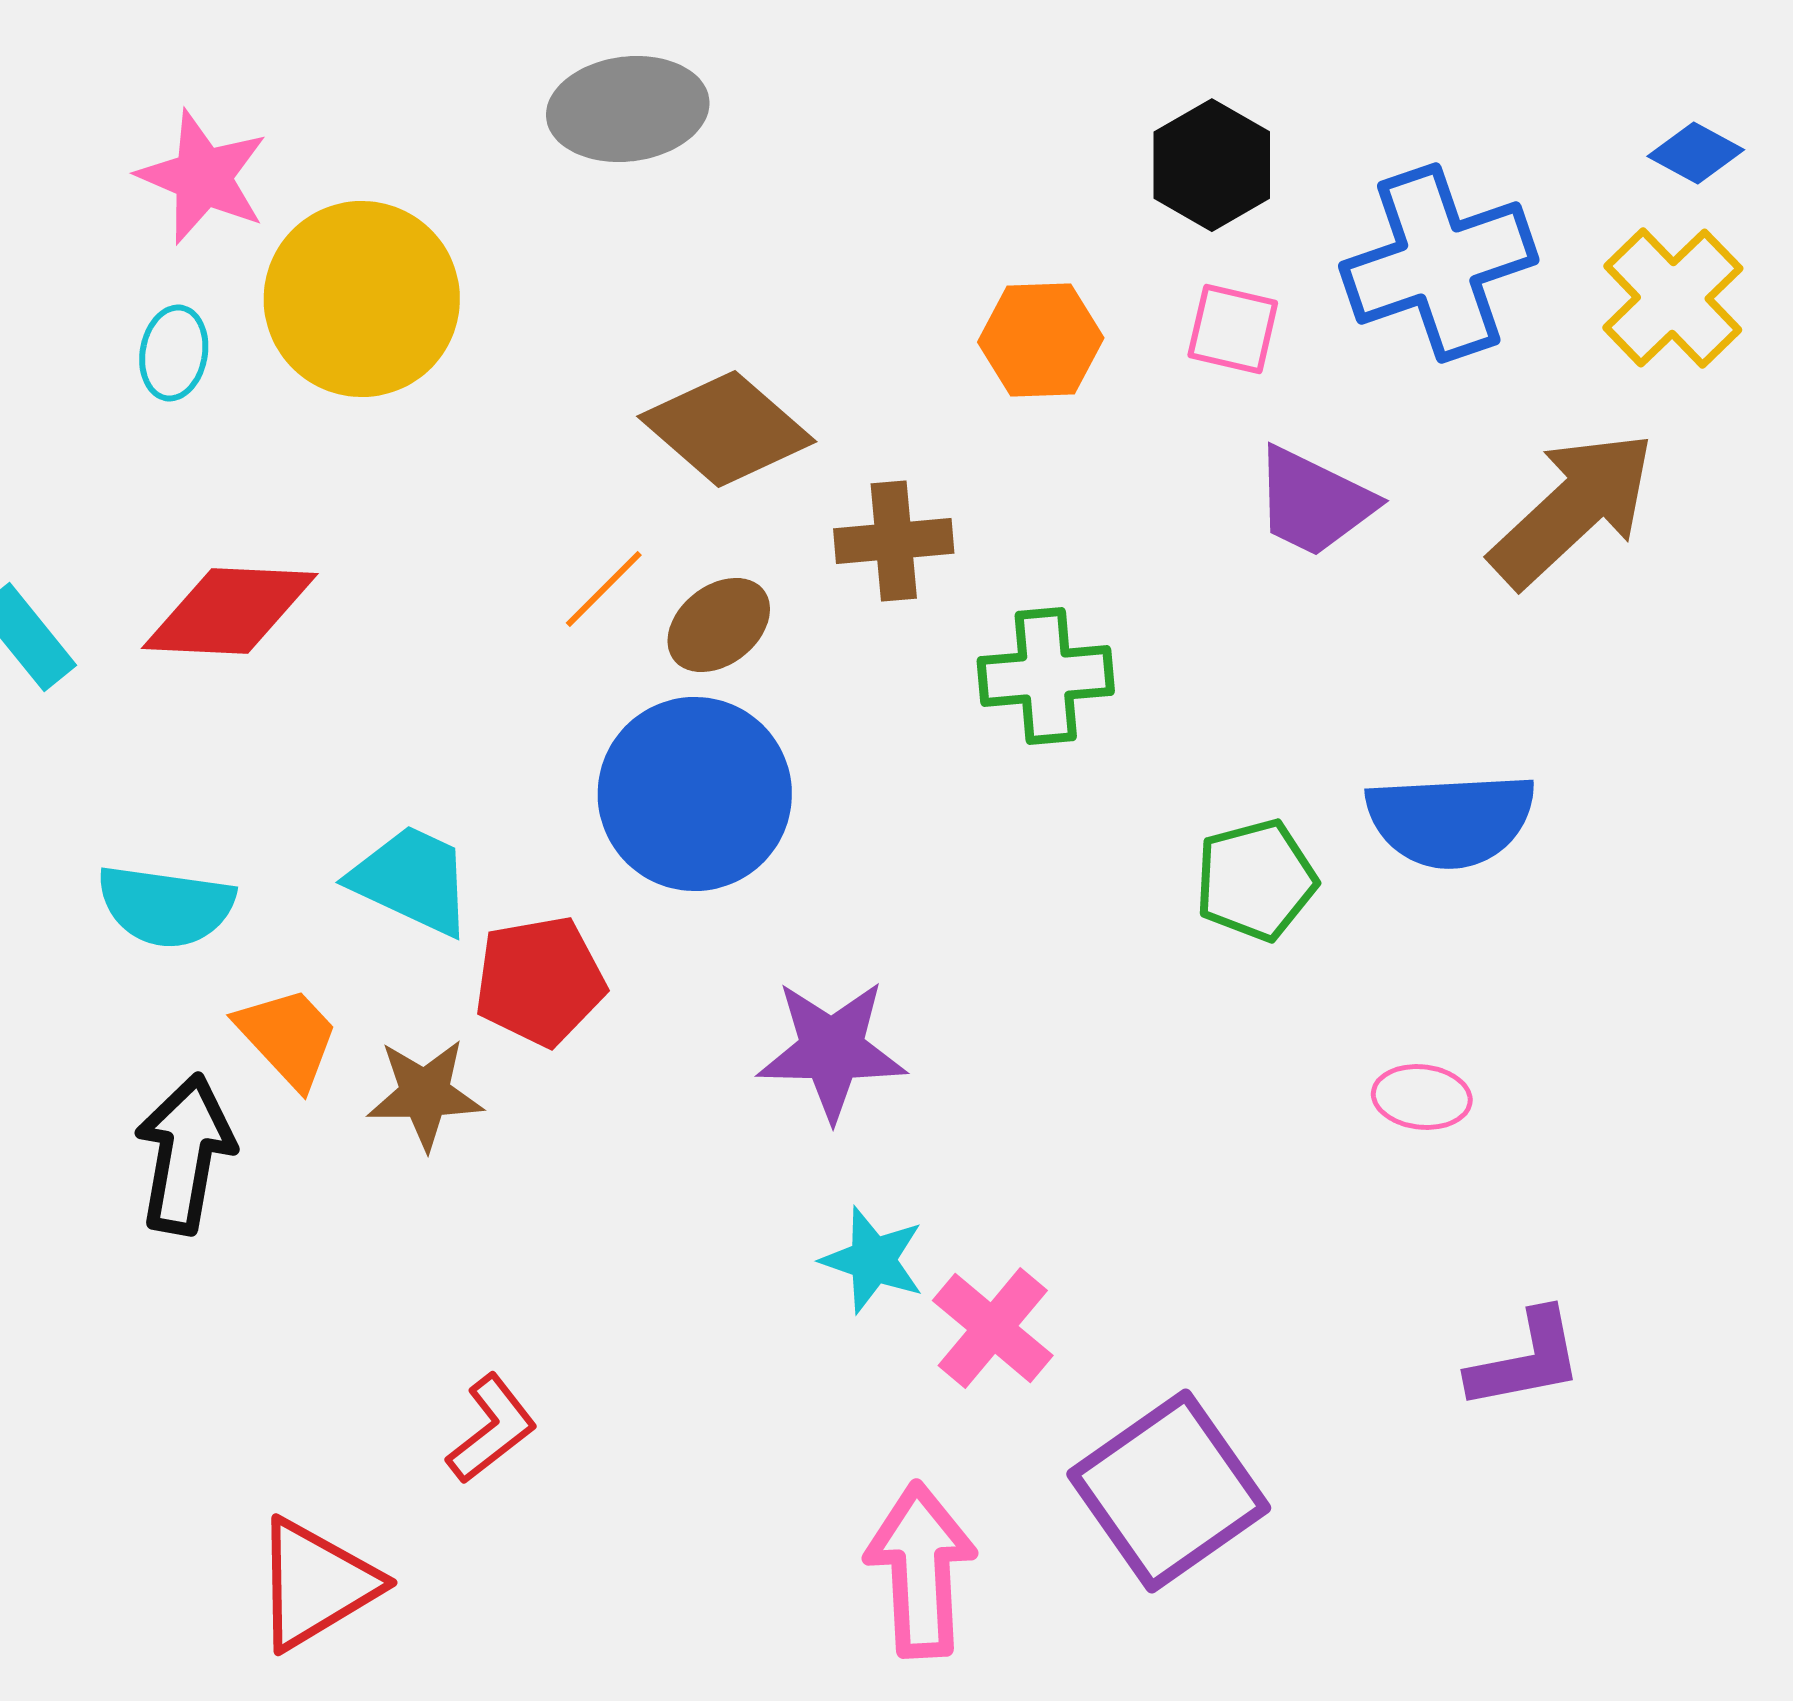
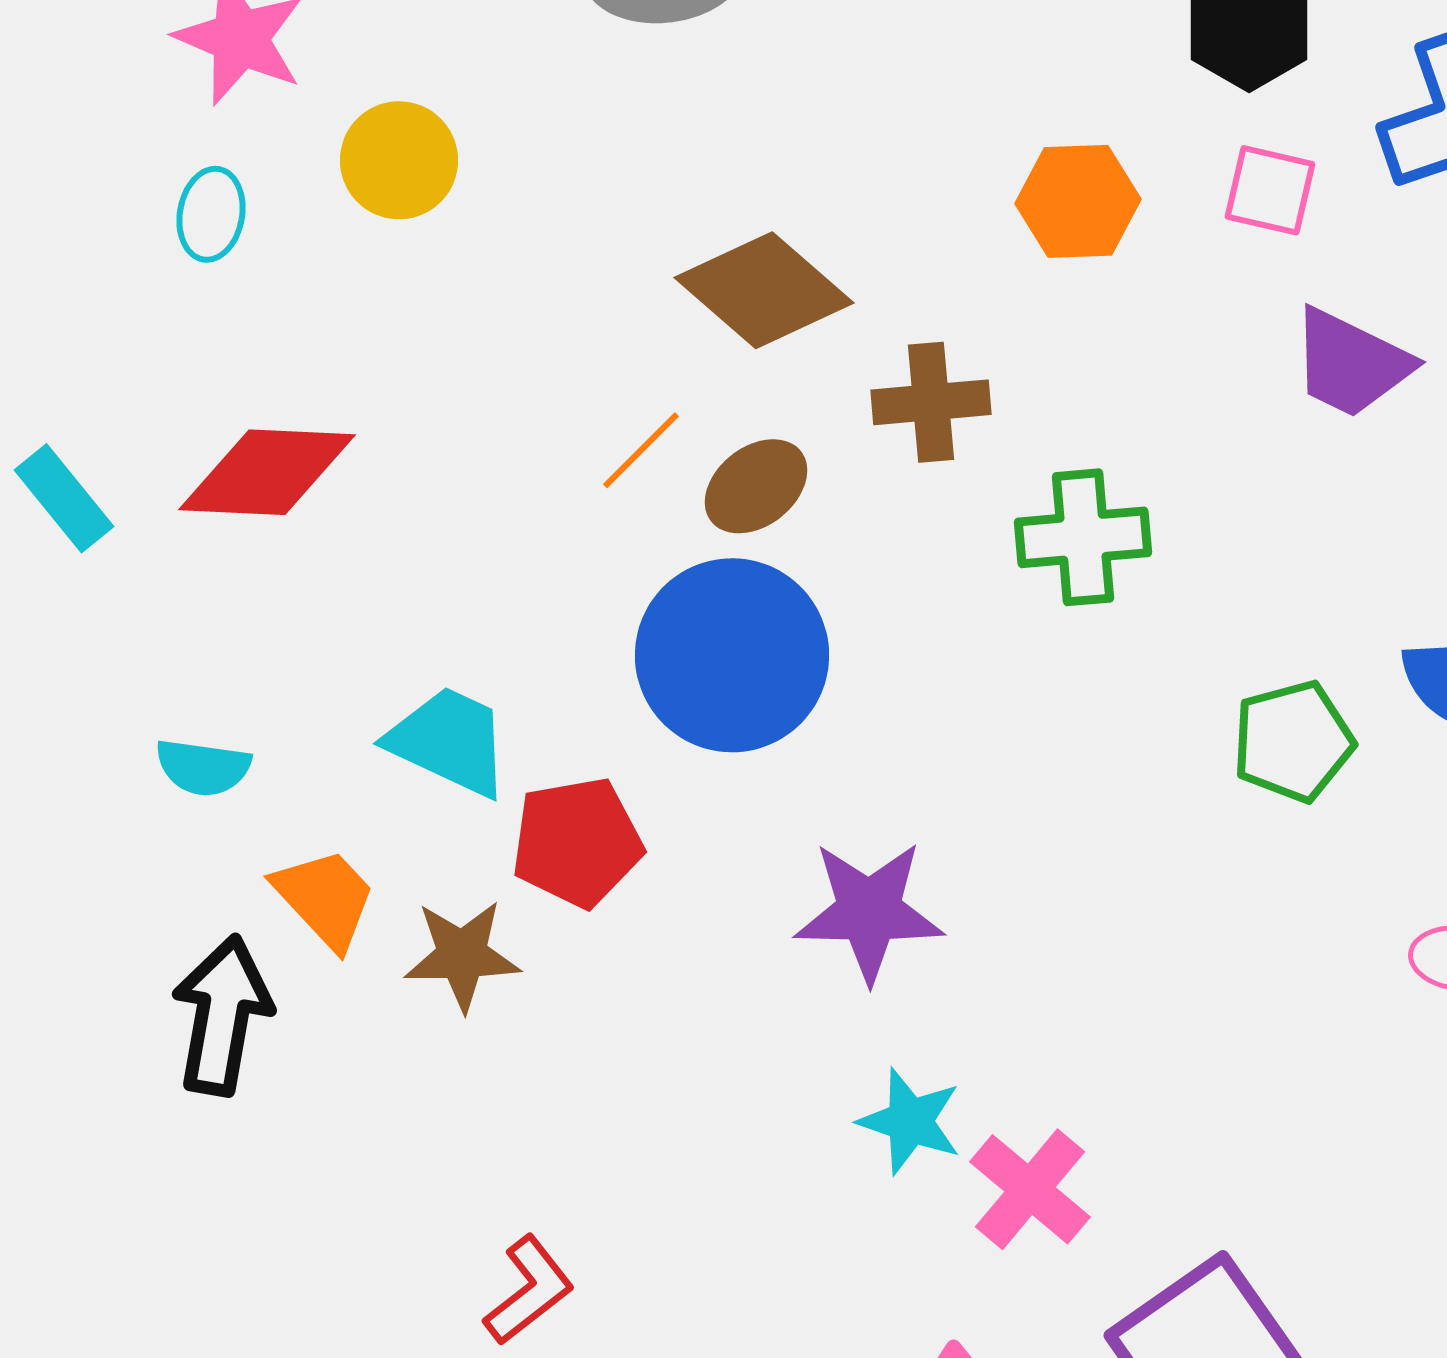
yellow circle: (362, 299) -> (399, 160), size x0.6
cyan semicircle: (166, 906) -> (203, 767), size x0.7

